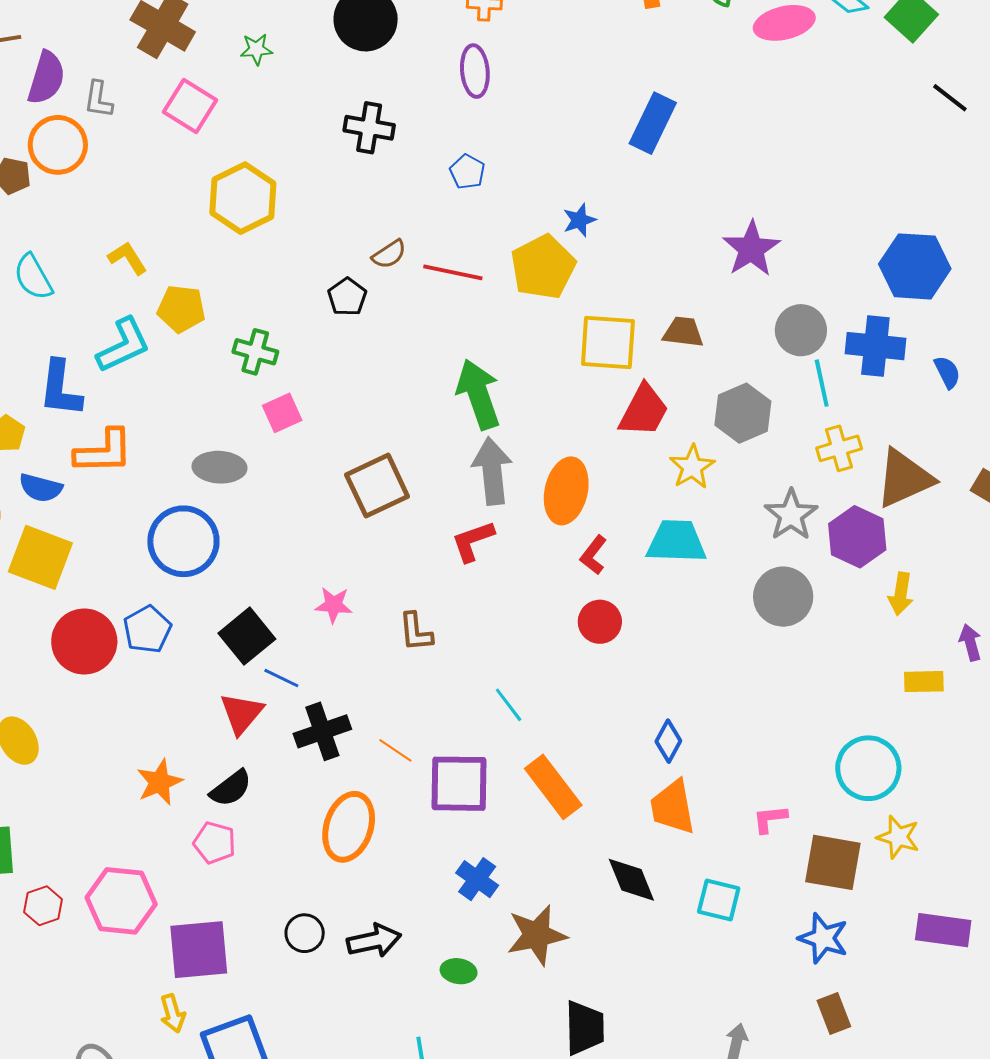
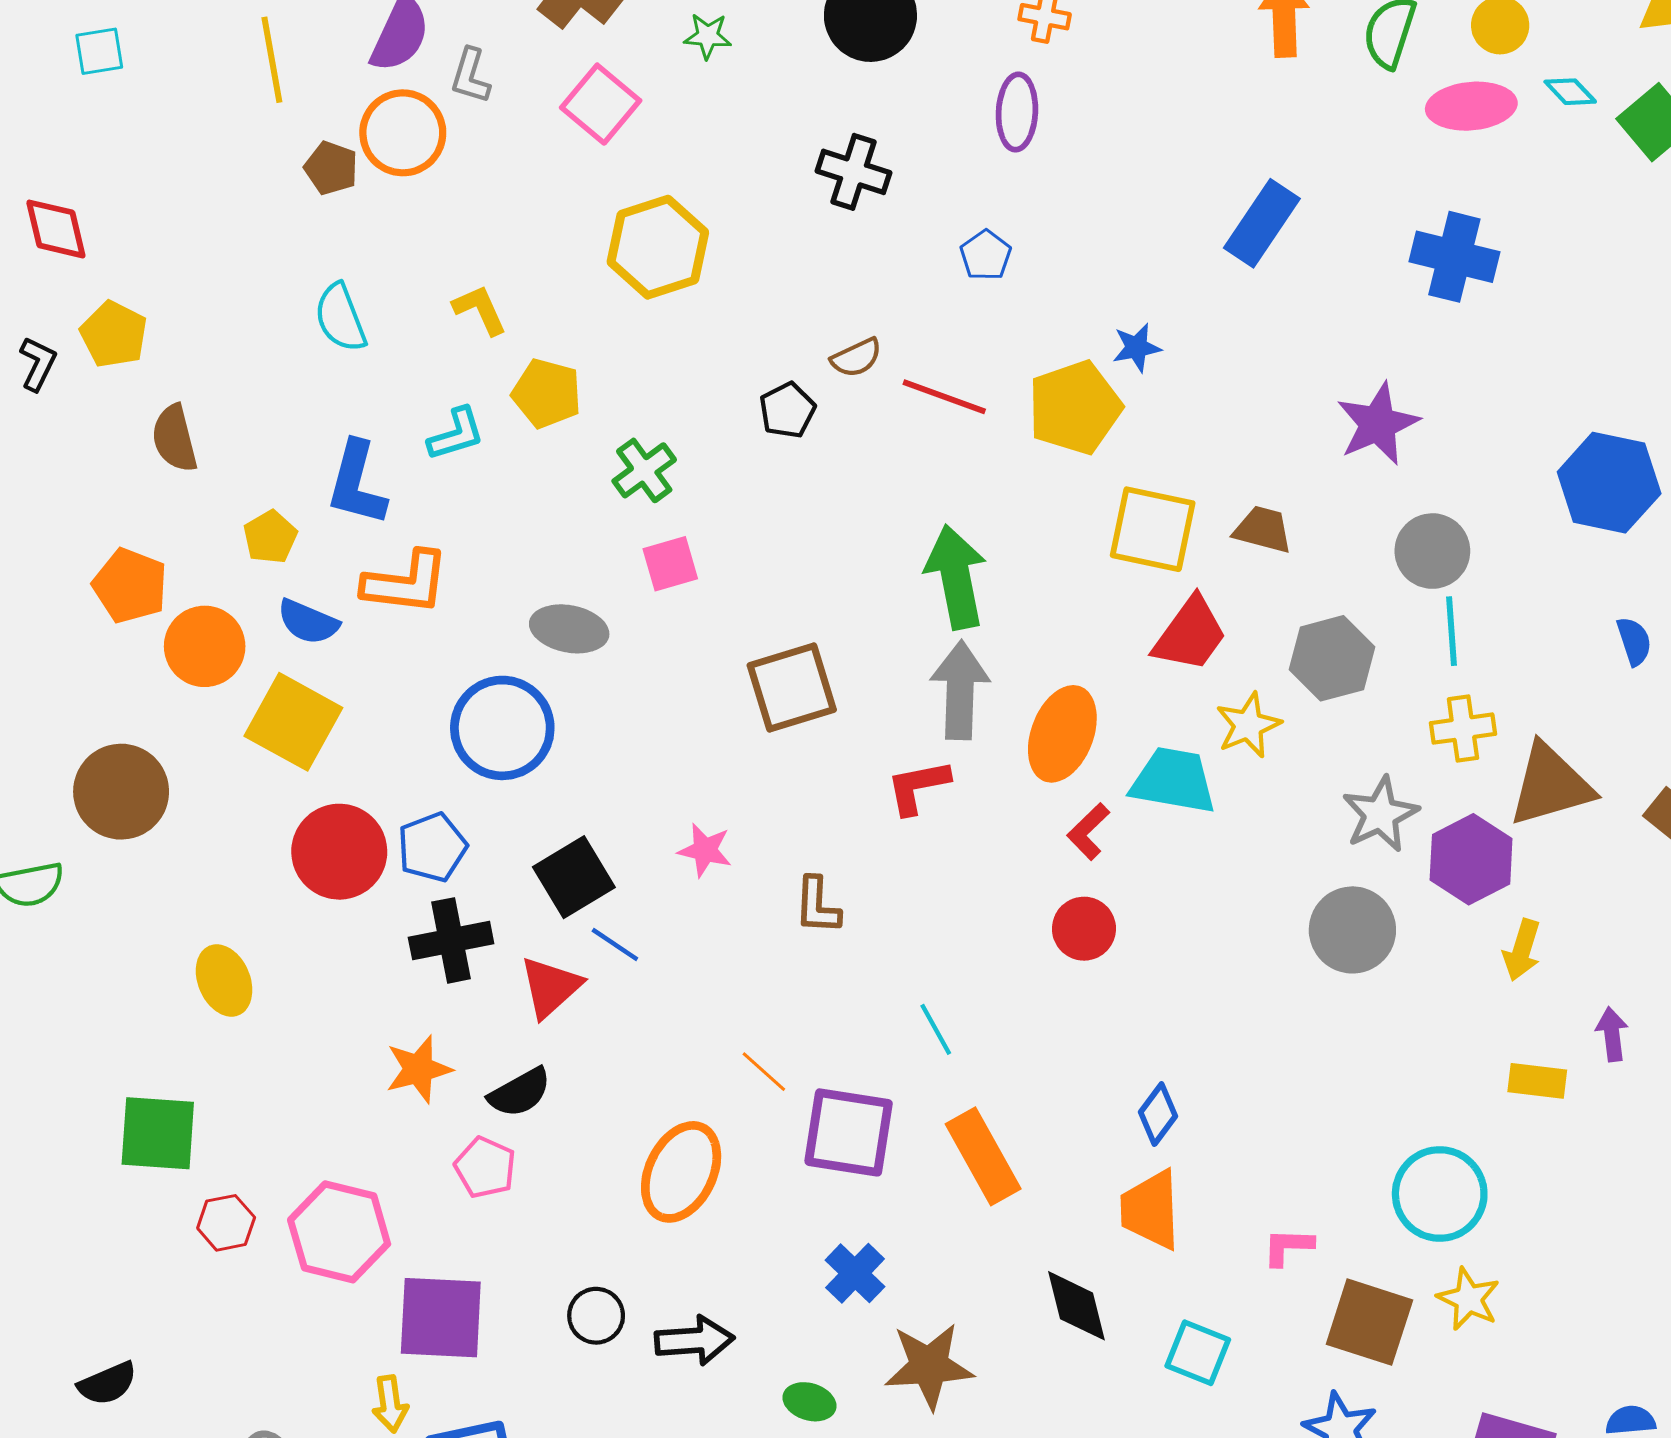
cyan L-shape: (123, 345) -> (456, 434), size x0.7
blue cross: (875, 346) -> (1454, 257), moved
green cross: (255, 352) -> (644, 470), turned 30
cyan trapezoid: (676, 541) -> (1173, 781), moved
black cross: (322, 731) -> (451, 940), moved

